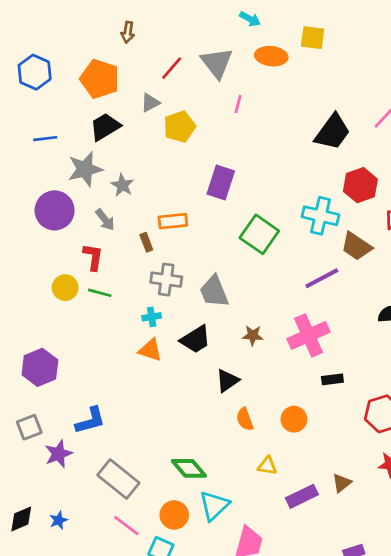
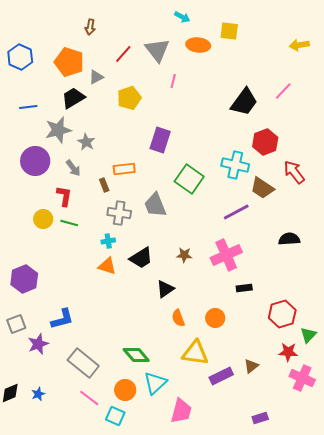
gray triangle: (150, 103) -> (96, 77), moved
gray trapezoid: (214, 292) -> (155, 205), moved
yellow triangle: (267, 466) -> (195, 353), size x1.8

